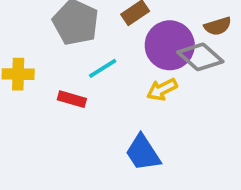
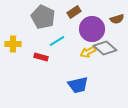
gray diamond: (200, 57) -> (105, 48), moved
blue trapezoid: (143, 153) -> (78, 85), turned -70

